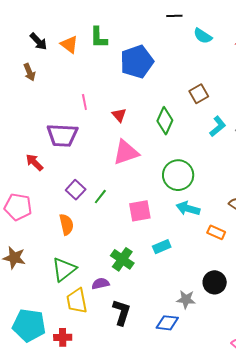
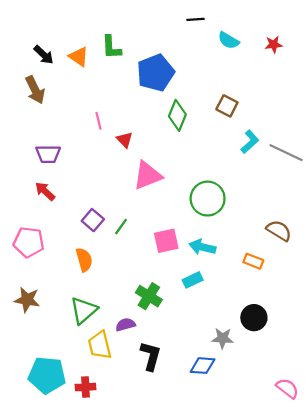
brown arrow: (29, 72) -> (35, 90), size x1.4
brown square: (199, 94) -> (227, 106), turned -30
red triangle: (119, 115) -> (125, 140), moved
green diamond: (165, 121) -> (177, 115), moved
purple trapezoid: (62, 135) -> (48, 154), moved, size x0.7
cyan arrow: (188, 208) -> (202, 247), moved

